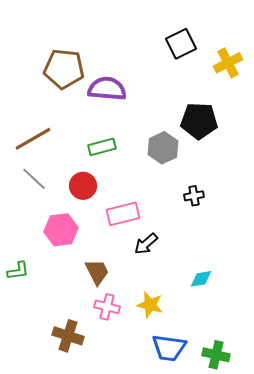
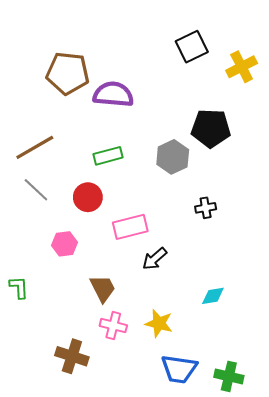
pink hexagon: (61, 230) -> (65, 244), size x0.7
green L-shape: (18, 271) -> (19, 287), turned -85

